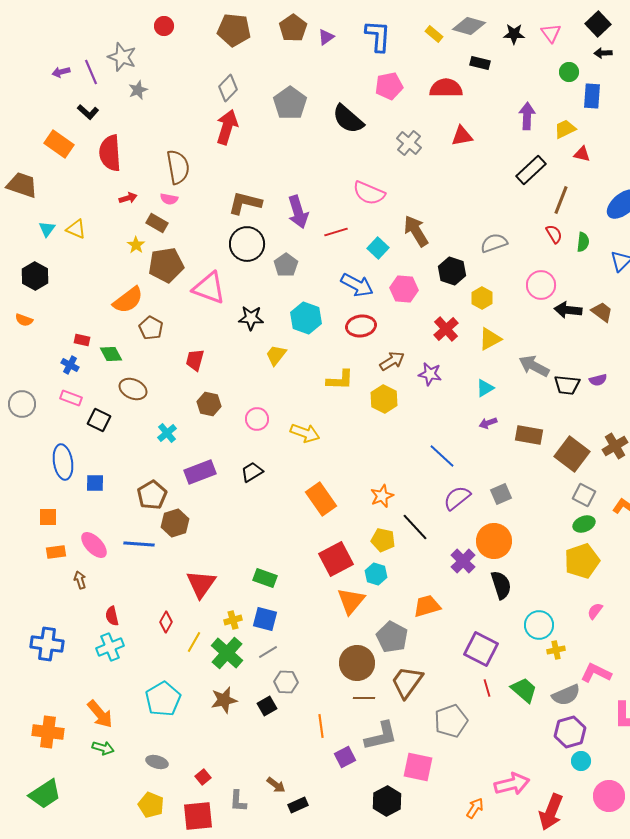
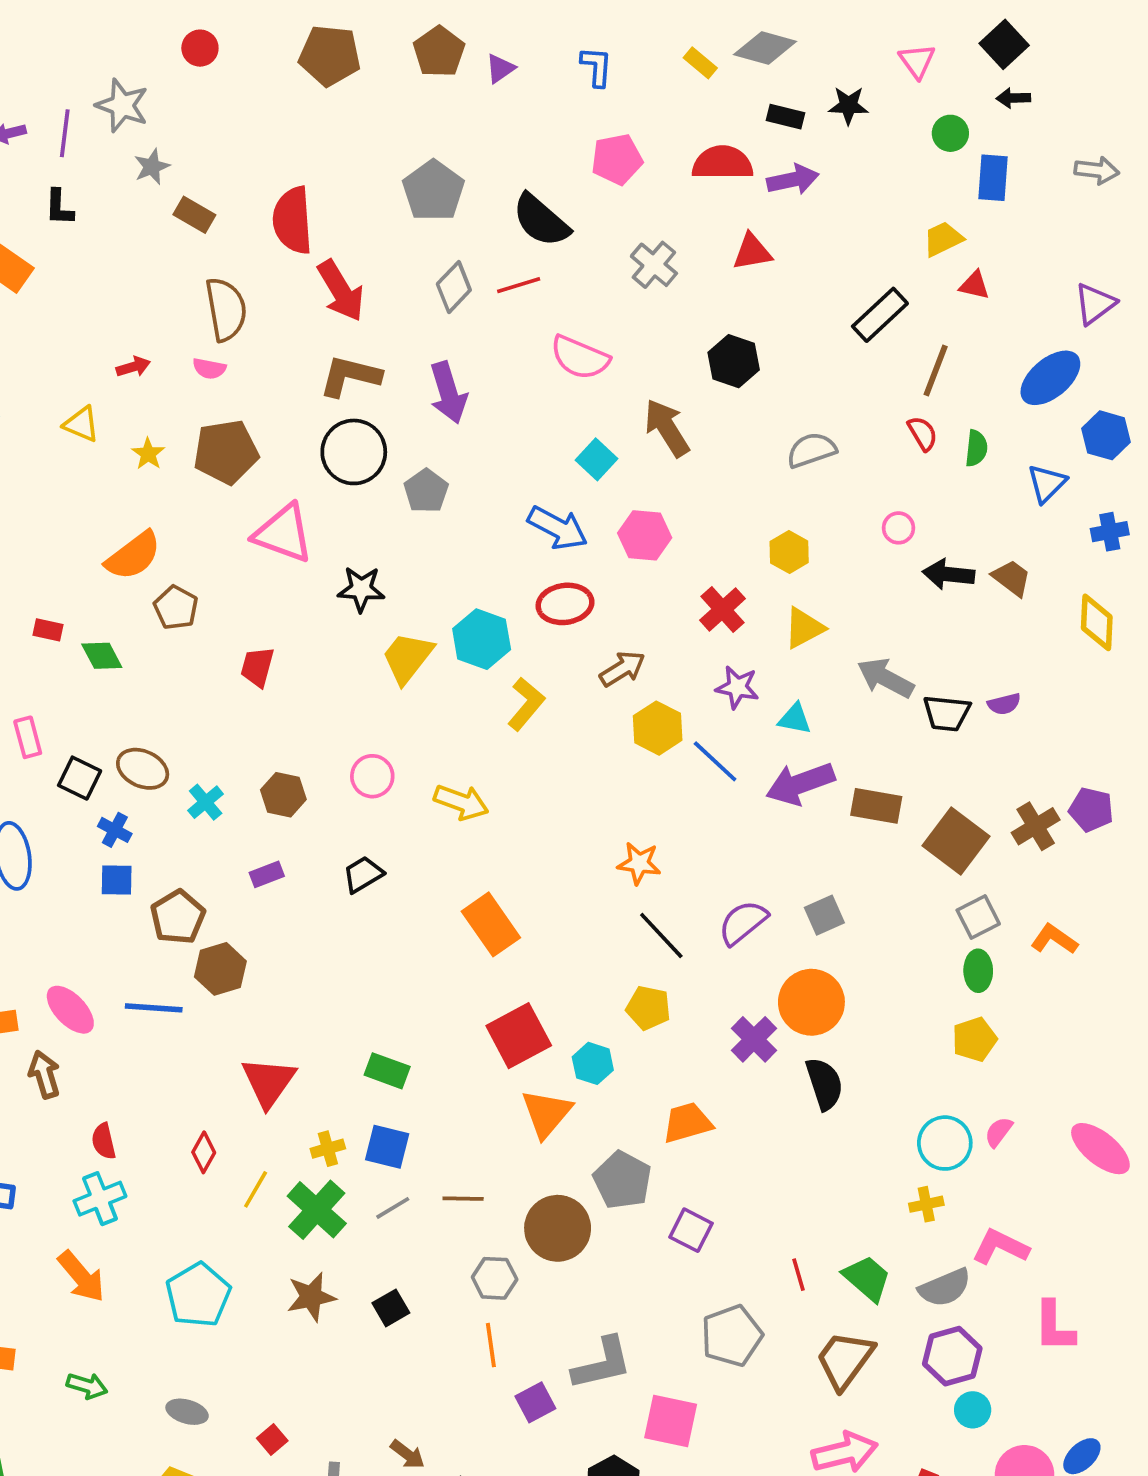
black star: (514, 34) -> (848, 105), moved
blue L-shape: (378, 36) -> (596, 67), size x0.7
purple line: (91, 72) -> (65, 133), turned 30
gray diamond: (228, 88) -> (454, 287), moved
black L-shape: (88, 112) -> (59, 207), turned 50
purple arrow: (527, 116) -> (793, 180), moved, turned 76
red arrow: (227, 127) -> (341, 291), moved, turned 132
red semicircle: (110, 153) -> (293, 220), moved
brown rectangle: (157, 223) -> (194, 215), moved
yellow triangle: (76, 229) -> (81, 424), moved
red line: (336, 232) -> (519, 285), moved
brown pentagon: (166, 265) -> (226, 452), moved
black hexagon: (452, 271) -> (734, 361), moved
pink circle: (541, 285) -> (898, 528), size x0.6
cyan hexagon: (306, 318) -> (482, 639), moved
yellow trapezoid: (276, 355) -> (408, 658), size x1.4
blue cross: (70, 365) -> (115, 830), moved
purple star: (430, 374) -> (737, 687), moved
yellow L-shape: (340, 380) -> (526, 704), turned -52
cyan triangle: (485, 388) -> (795, 719), turned 42
brown ellipse: (133, 389) -> (143, 769), moved
pink rectangle: (71, 398) -> (28, 737), turned 55
yellow hexagon: (384, 399) -> (658, 728), moved
brown hexagon: (209, 404) -> (283, 795), moved
purple arrow: (488, 423) -> (800, 784), size x2.0
blue line: (442, 456) -> (715, 761), moved
purple rectangle: (200, 472) -> (267, 874), size x0.6
blue square: (95, 483) -> (117, 880), moved
gray square: (584, 495) -> (978, 917), turned 35
orange star: (382, 496) -> (639, 863), moved, turned 30
green ellipse: (584, 524) -> (978, 971), turned -70
black line: (415, 527) -> (661, 936), moved
yellow pentagon: (383, 540) -> (648, 1008), moved
yellow pentagon: (582, 561) -> (974, 1039), size x0.7
brown arrow: (80, 580) -> (44, 1075), size x1.4
cyan circle: (539, 625) -> (945, 1143), moved
purple square: (481, 649) -> (691, 1230), moved, size x0.7
gray hexagon: (286, 682) -> (495, 1278), moved
brown trapezoid: (407, 682) -> (845, 1360), moved
brown line: (364, 698) -> (463, 1199), moved
orange arrow: (100, 714) -> (81, 1276), moved

